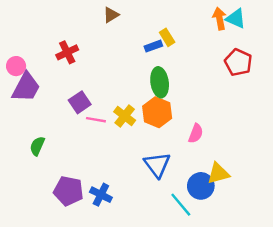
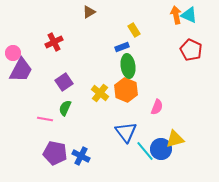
blue rectangle: (153, 46) -> (122, 47), moved
pink line: (96, 120) -> (45, 119), moved
green semicircle: (37, 146) -> (65, 108), moved
cyan line: (181, 205) -> (145, 151), moved

